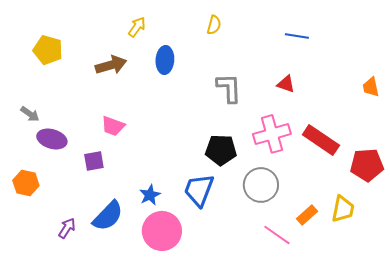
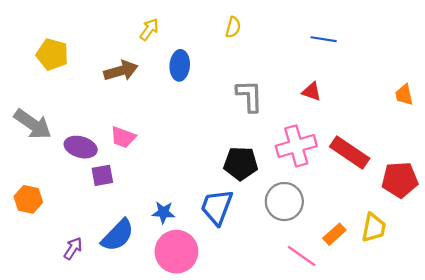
gray arrow: (30, 114) -> (33, 124), size x1.8
purple ellipse: (52, 139) -> (81, 147), moved
blue star: (150, 195) -> (163, 212), turned 30

